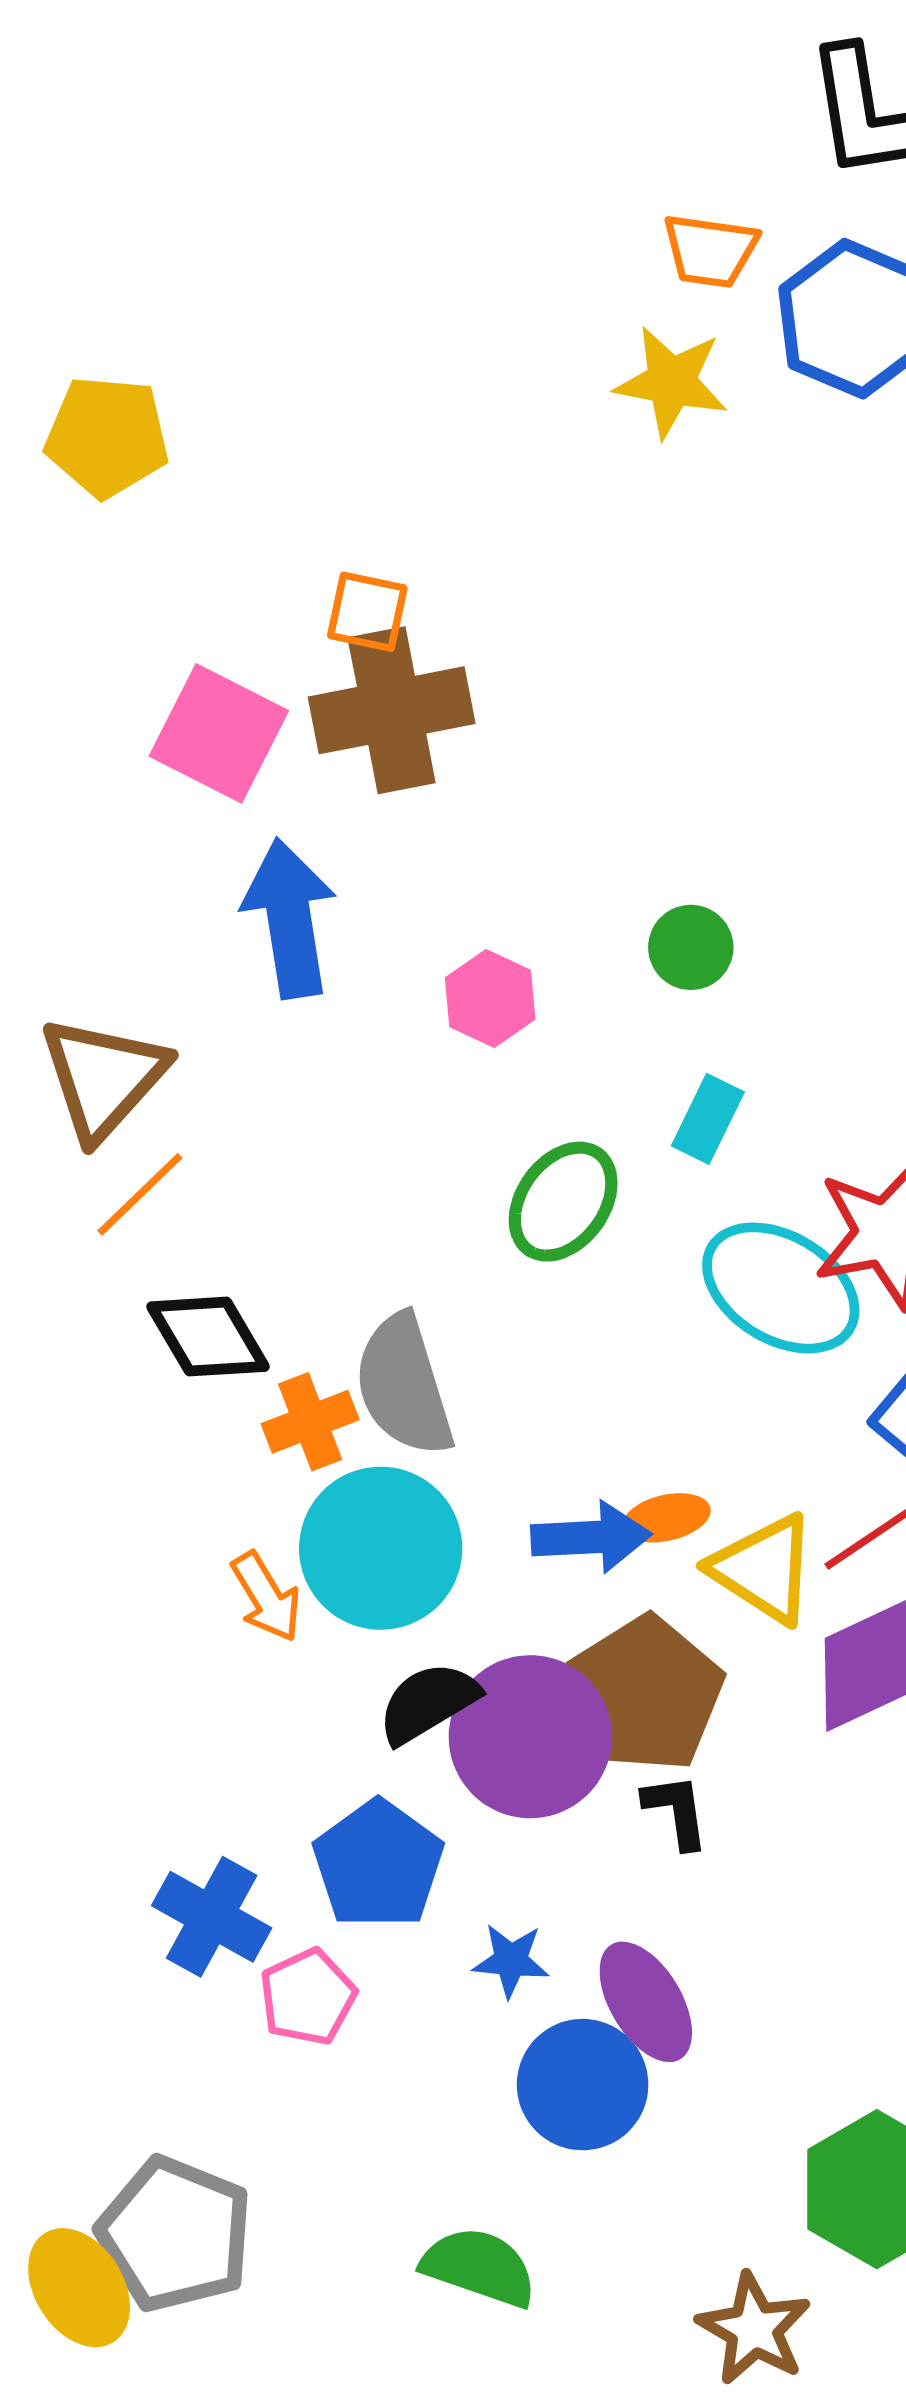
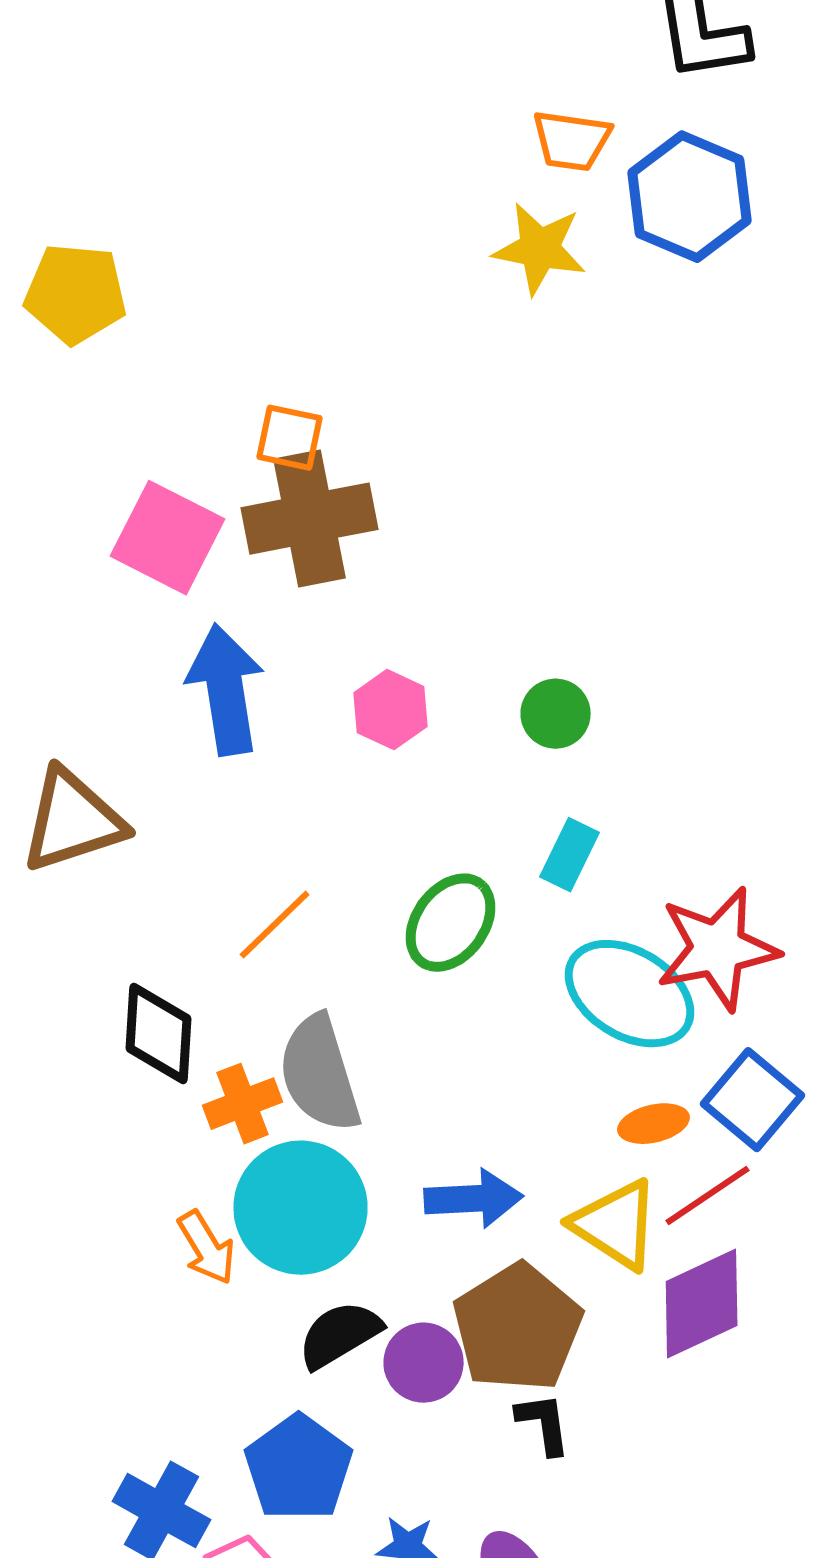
pink hexagon: (490, 998) -> (391, 710), moved
brown triangle: (103, 1078) -> (73, 821), turned 30
orange line: (140, 1194) -> (275, 925), moved
black diamond: (208, 1337) -> (159, 1034), turned 34
orange ellipse: (666, 1518) -> (654, 1124), moved
purple circle: (530, 1737) -> (424, 1363), size x0.6

